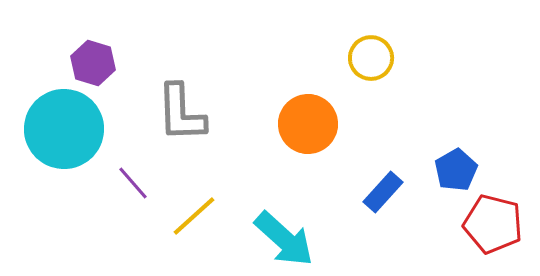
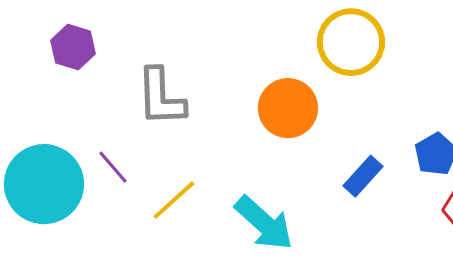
yellow circle: (371, 58) -> (351, 42), size x1.5
cyan circle: (64, 129) -> (44, 184), moved

